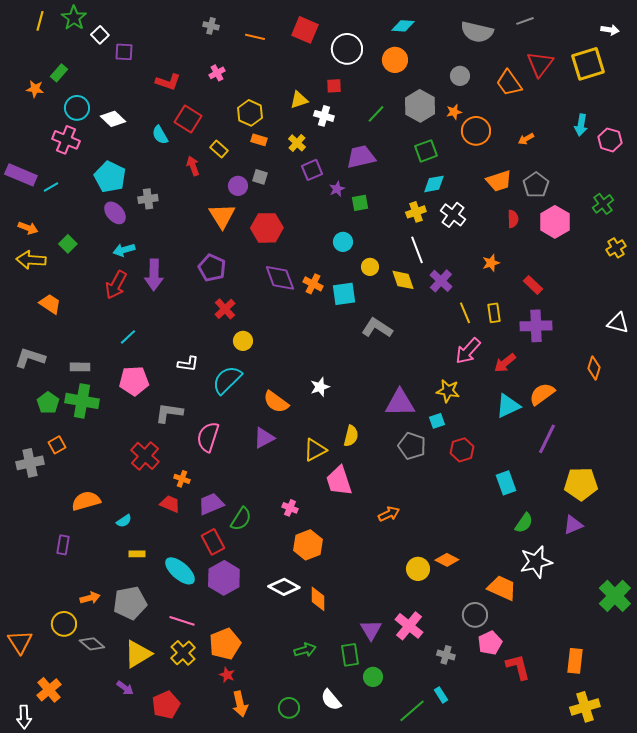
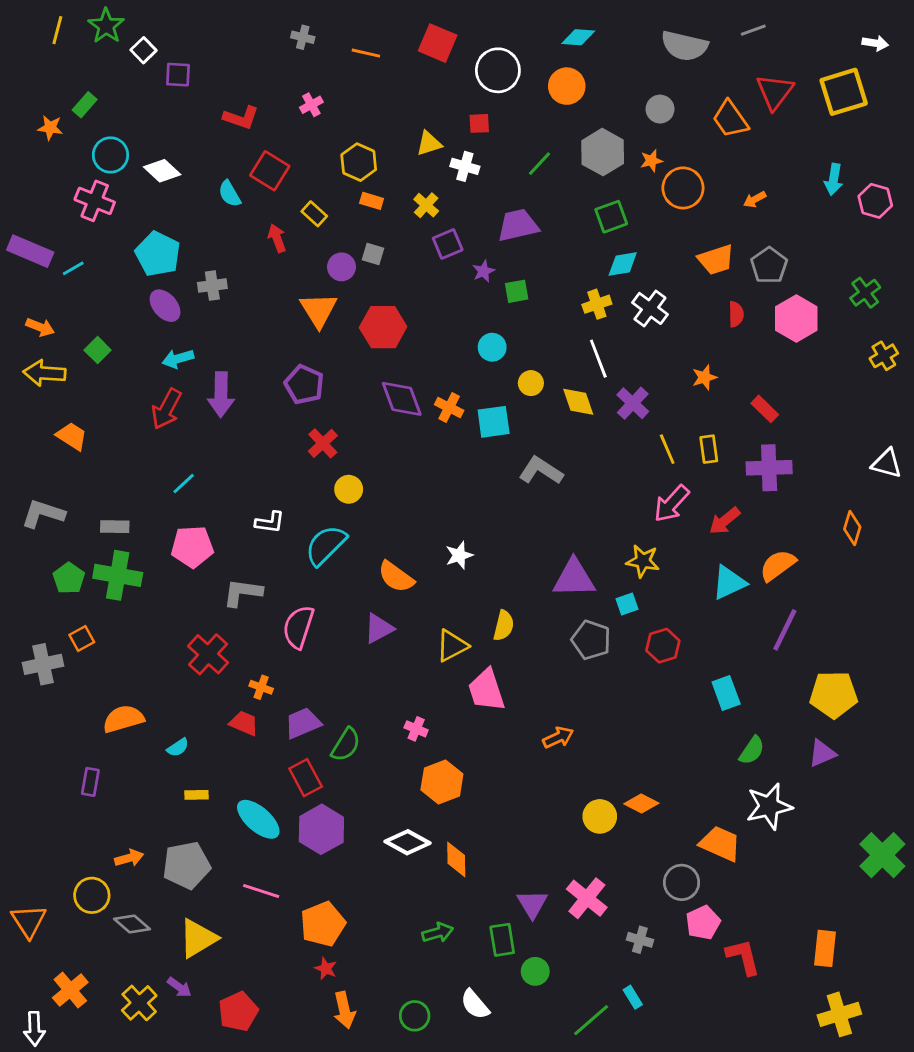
yellow cross: (183, 653) -> (139, 1003), moved

